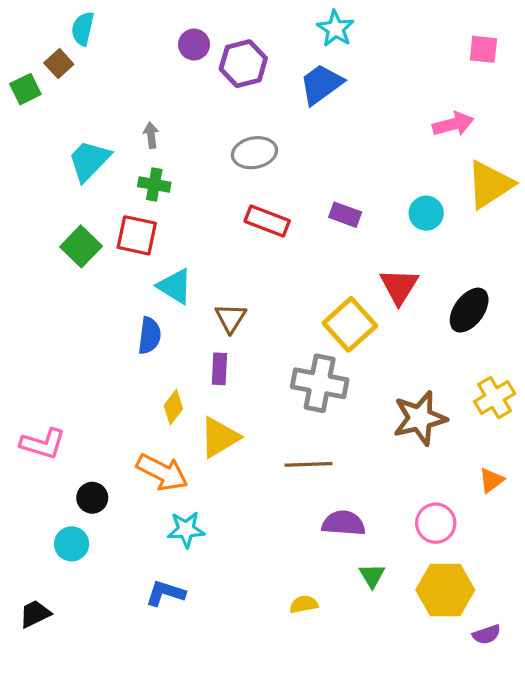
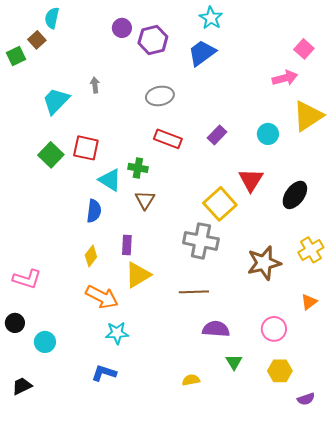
pink square: (483, 49) -> (304, 49), moved, turned 36
green cross: (154, 184) -> (138, 168), moved
purple rectangle: (345, 215) -> (217, 135), turned -66
purple rectangle: (219, 369) -> (127, 245), moved
yellow diamond: (173, 407) -> (91, 256), moved
black circle: (92, 498) -> (15, 323), moved
yellow hexagon: (445, 590) -> (280, 371), size x0.7

